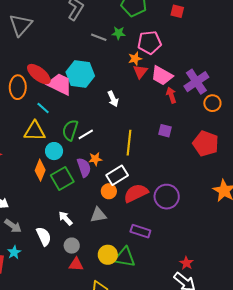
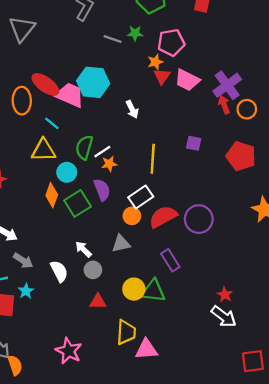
red arrow: (171, 95) -> (224, 105), moved
orange star: (95, 159) -> (109, 164), moved
purple rectangle: (140, 231) -> (170, 260), turned 42
gray circle: (72, 246) -> (93, 270), moved

